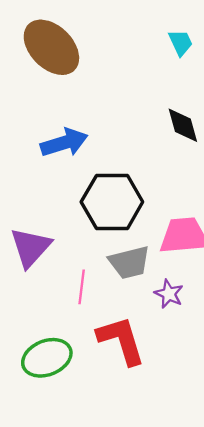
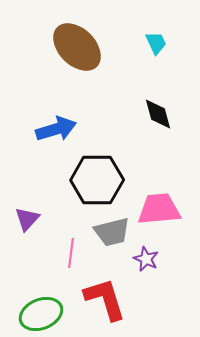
brown ellipse: (51, 47) -> (77, 47), moved
purple triangle: (31, 247) -> (27, 219), size x0.7

